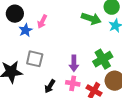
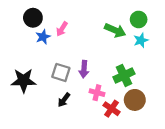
gray square: (35, 59) -> (61, 72), moved
purple arrow: (74, 63) -> (84, 69), moved
pink cross: (73, 83) -> (97, 93), moved

